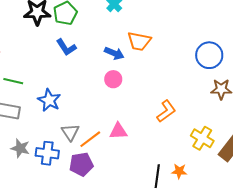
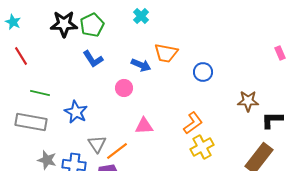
blue circle: (209, 55) -> (203, 72), moved, size x0.7
pink circle: (113, 79) -> (124, 88), moved
pink triangle: (118, 131) -> (144, 126), moved
yellow cross: (202, 138) -> (202, 147), moved, turned 30

